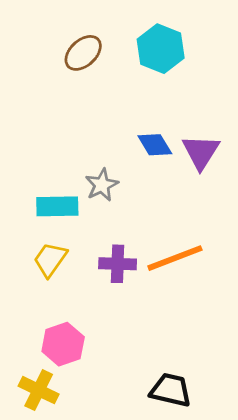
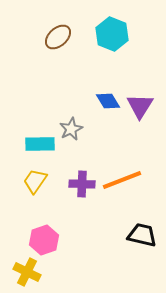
black trapezoid: (171, 390) -> (142, 235), moved

